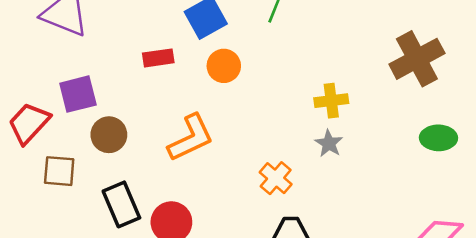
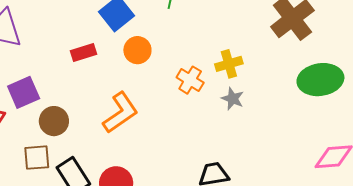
green ellipse: (438, 138) -> (320, 80), size x1.5
brown square: (59, 171) -> (37, 158), moved
orange cross: (276, 178) -> (190, 80), moved

